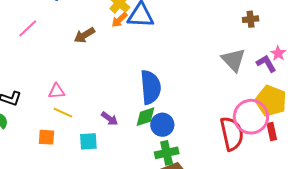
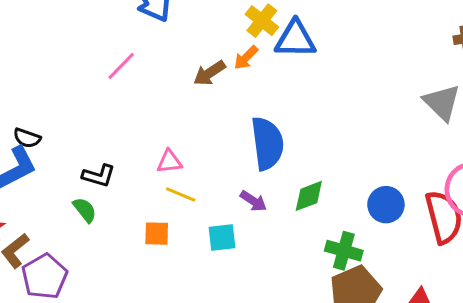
orange arrow: (120, 20) -> (246, 58), moved
blue semicircle: (151, 87) -> (267, 143), moved
blue circle: (162, 125) -> (386, 205), moved
green cross: (167, 153) -> (344, 251), turned 30

